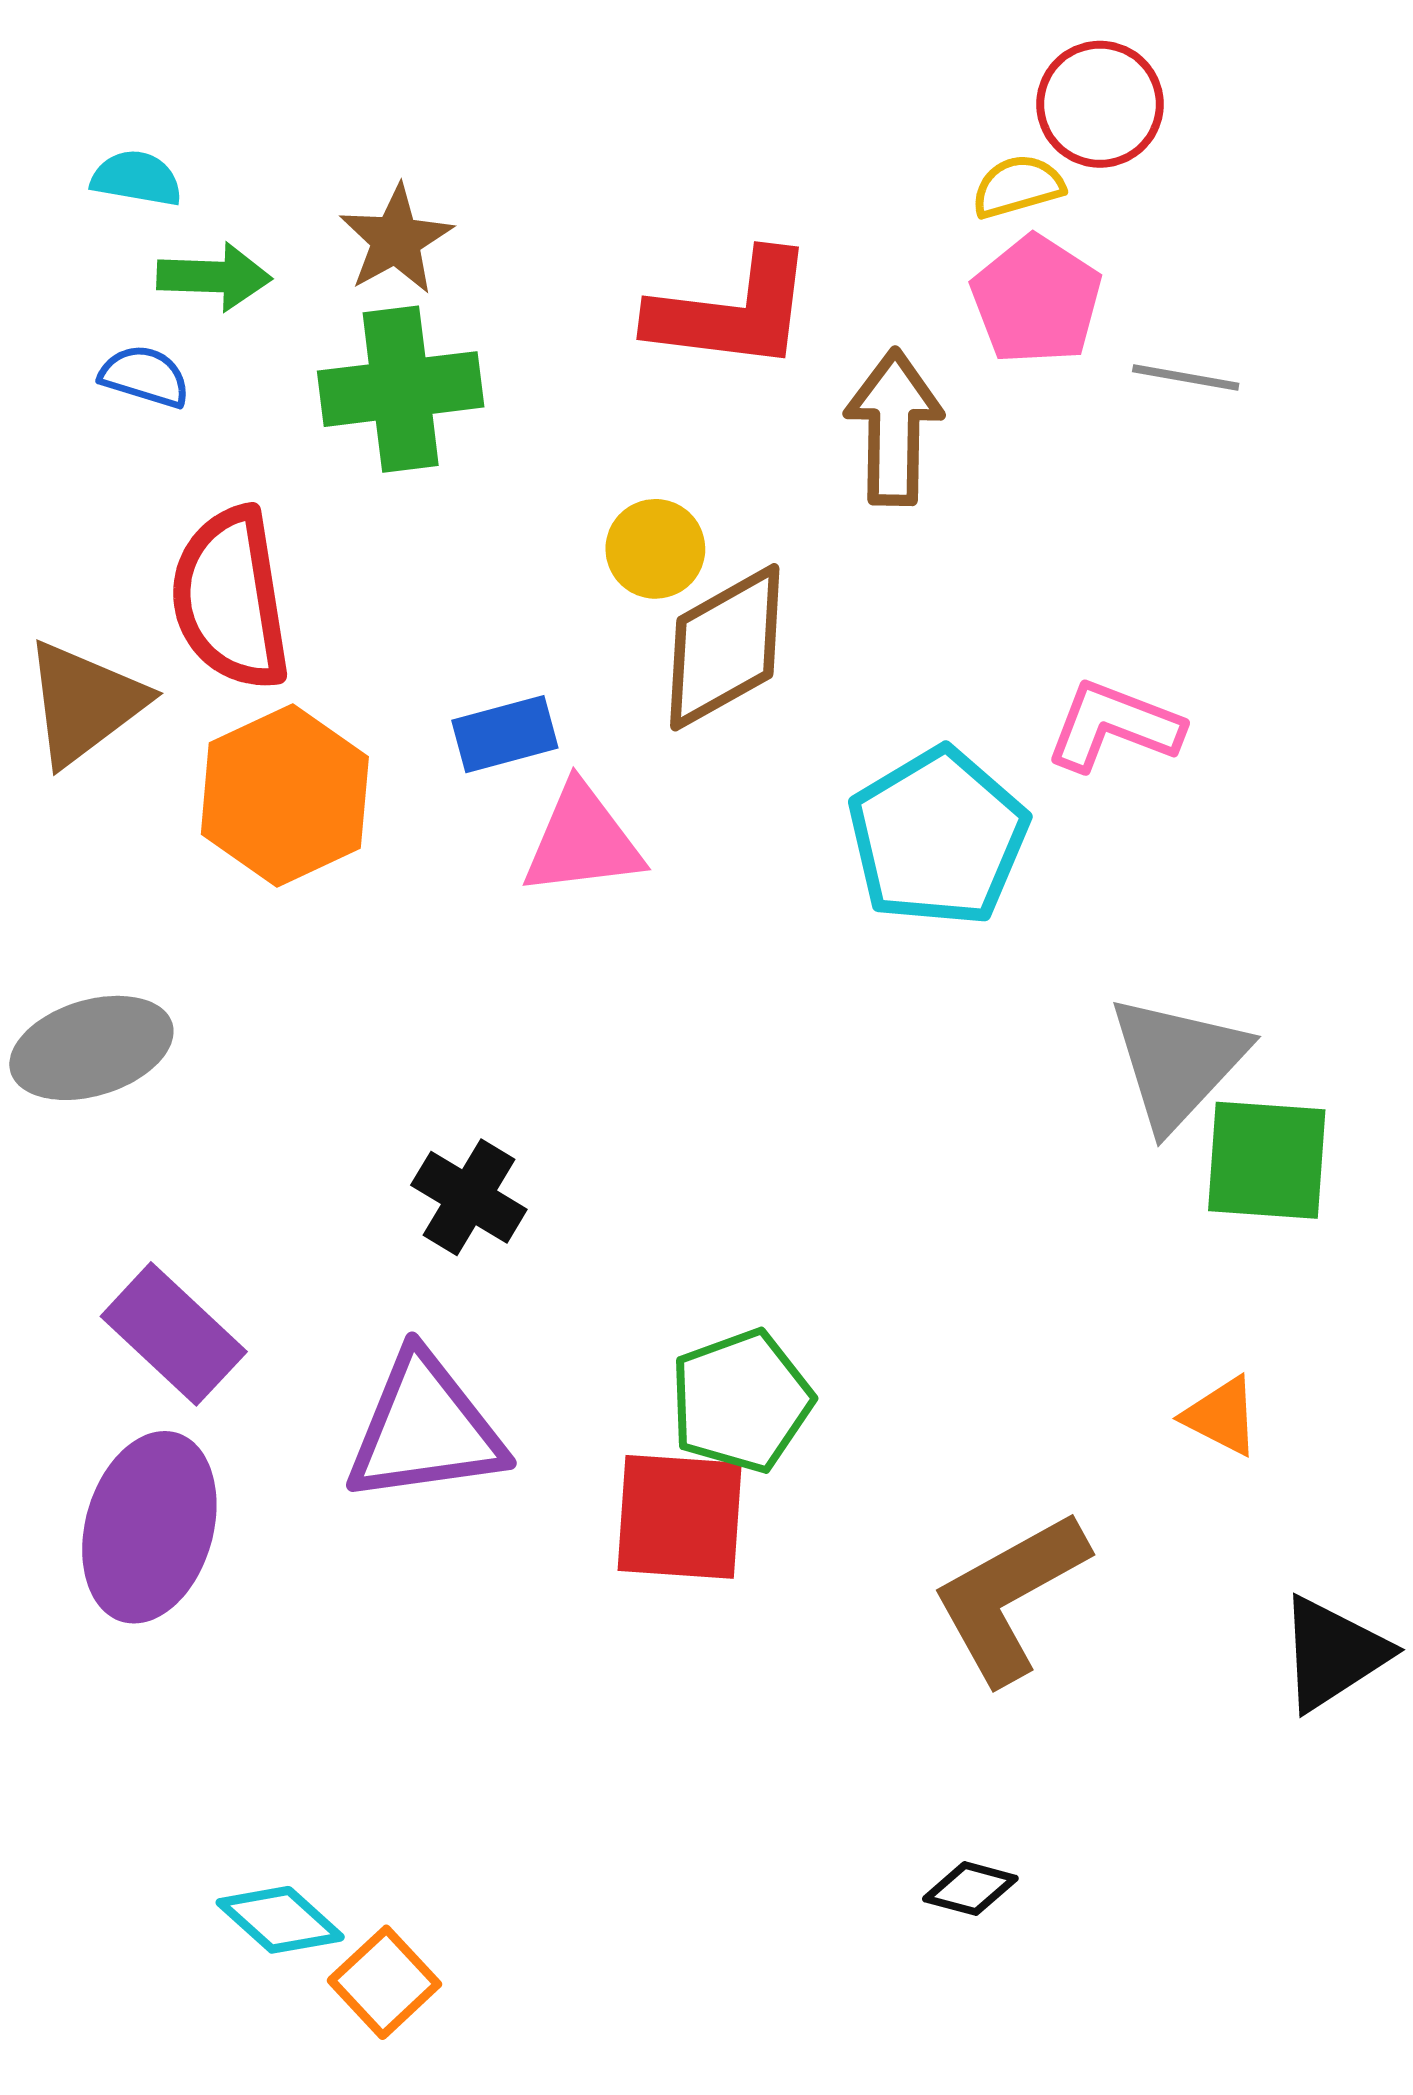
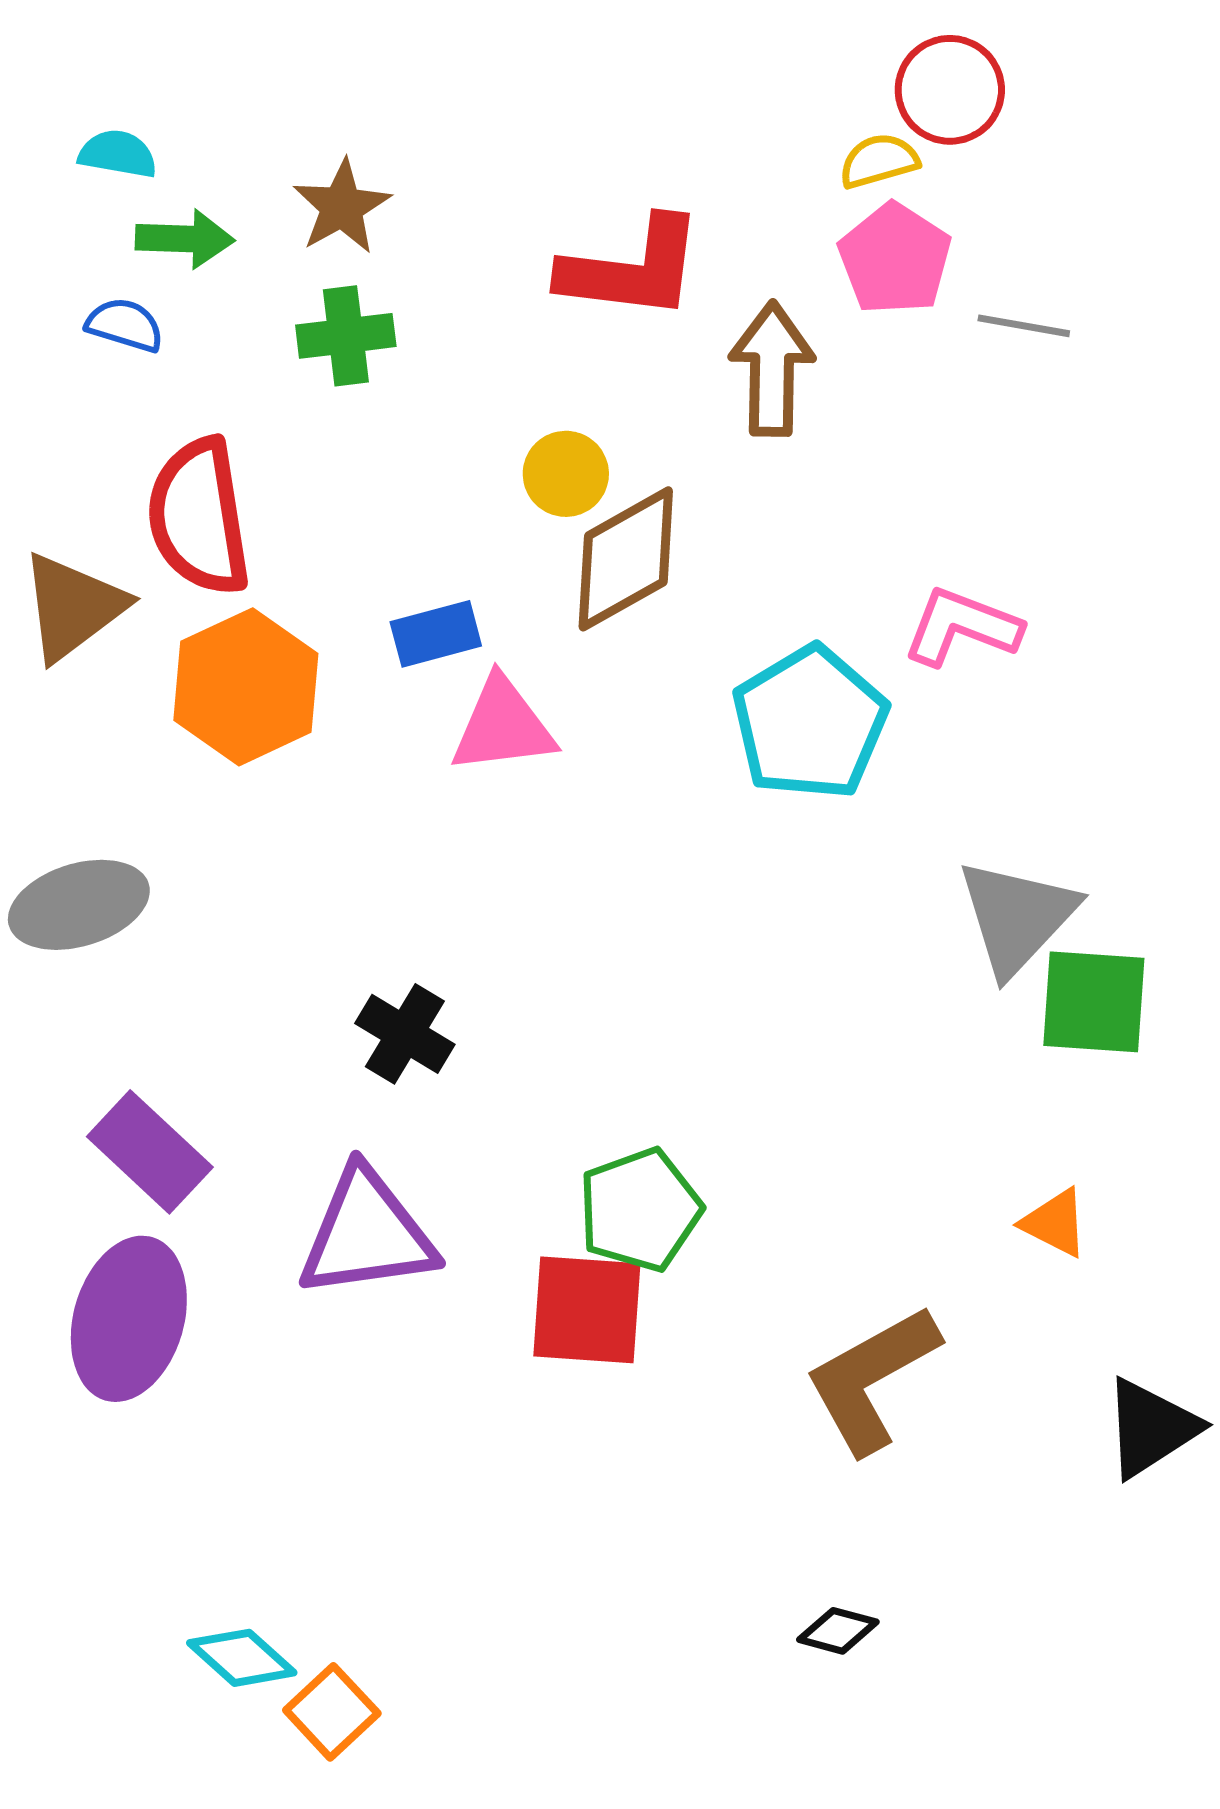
green cross: (401, 389) -> (346, 336), size x0.7

